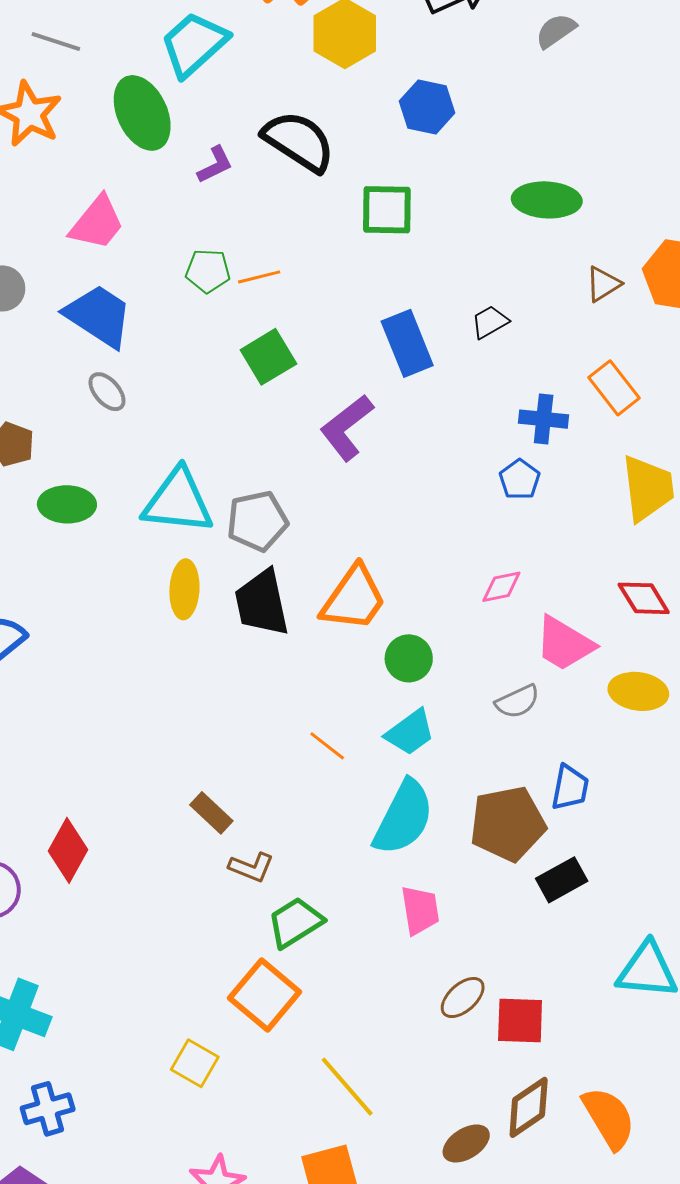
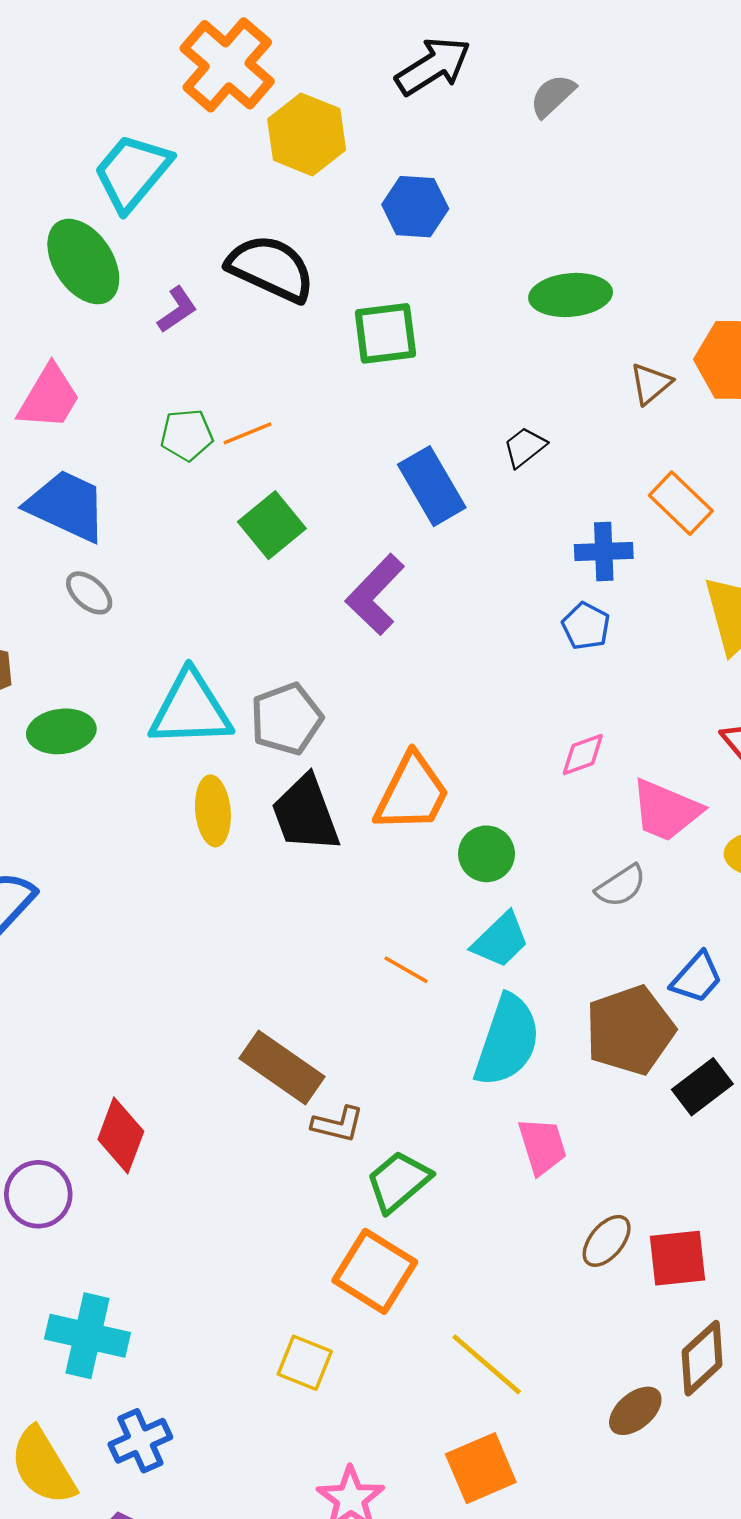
blue trapezoid: (570, 788) -> (697, 978), turned 39
brown rectangle: (211, 813) -> (282, 1068), size x1.6

